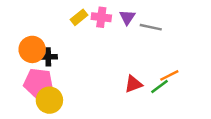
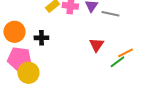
black cross: (48, 57) -> (41, 38), moved
red triangle: (133, 84) -> (96, 45), moved, turned -35

